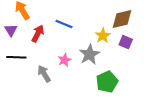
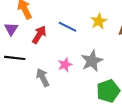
yellow star: (103, 36) -> (99, 21), moved

